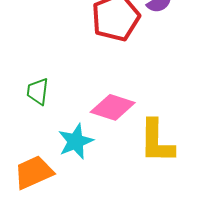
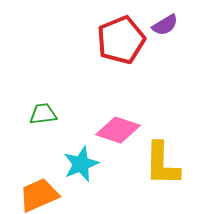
green trapezoid: (38, 91) -> (43, 114), turned 76

